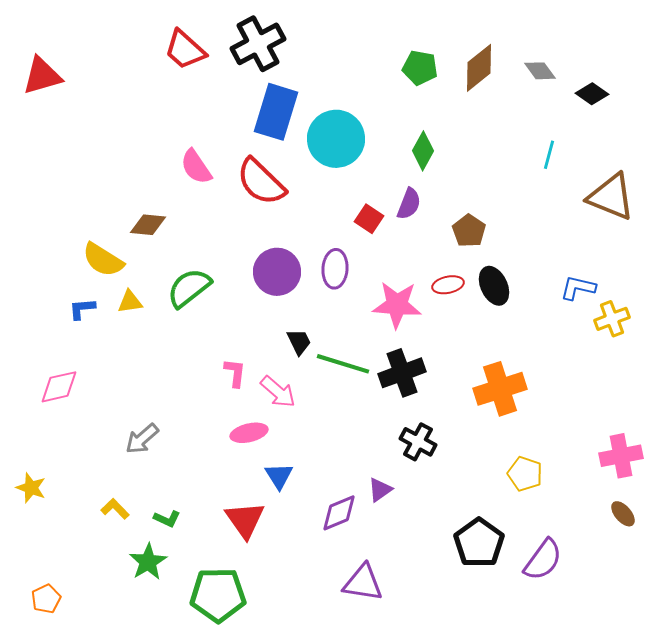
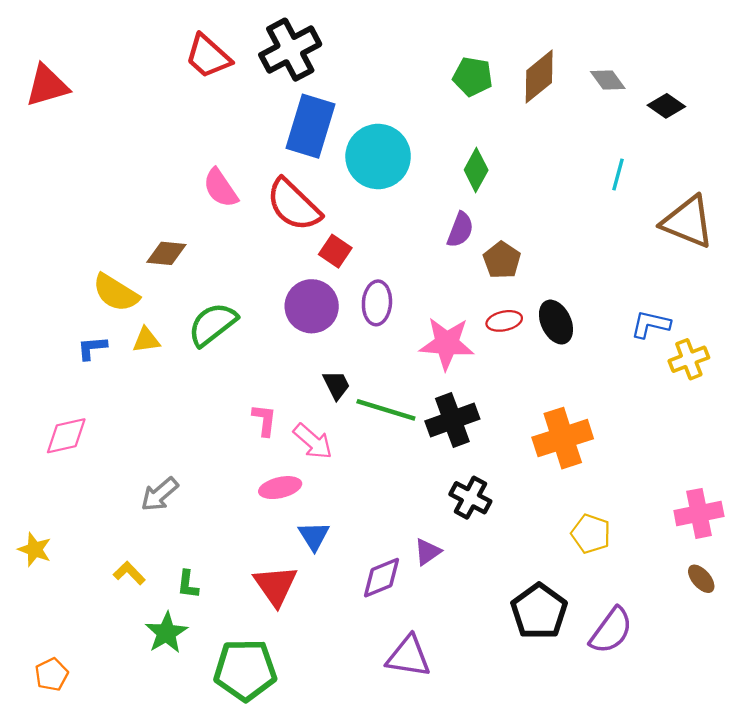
red square: (369, 219) -> (335, 251), moved
brown pentagon: (469, 231) -> (502, 260), moved
green L-shape: (167, 519) -> (188, 584), turned 72

